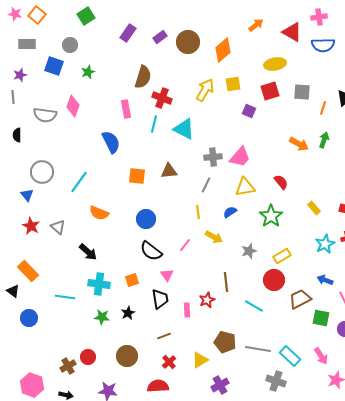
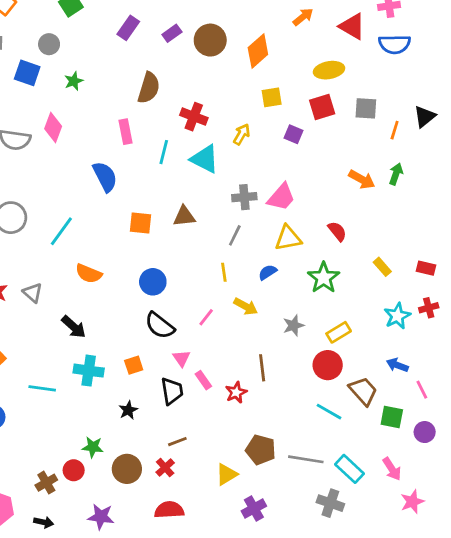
yellow arrow: (205, 90) -> (242, 134), moved, size x0.7
red cross: (162, 98) -> (194, 117), moved
brown trapezoid: (300, 299) -> (363, 391), turned 75
cyan line: (254, 306) -> (329, 412), moved
pink rectangle: (187, 310) -> (203, 380), moved, turned -32
green star: (102, 317) -> (93, 447), moved
red cross: (169, 362) -> (165, 468), moved

